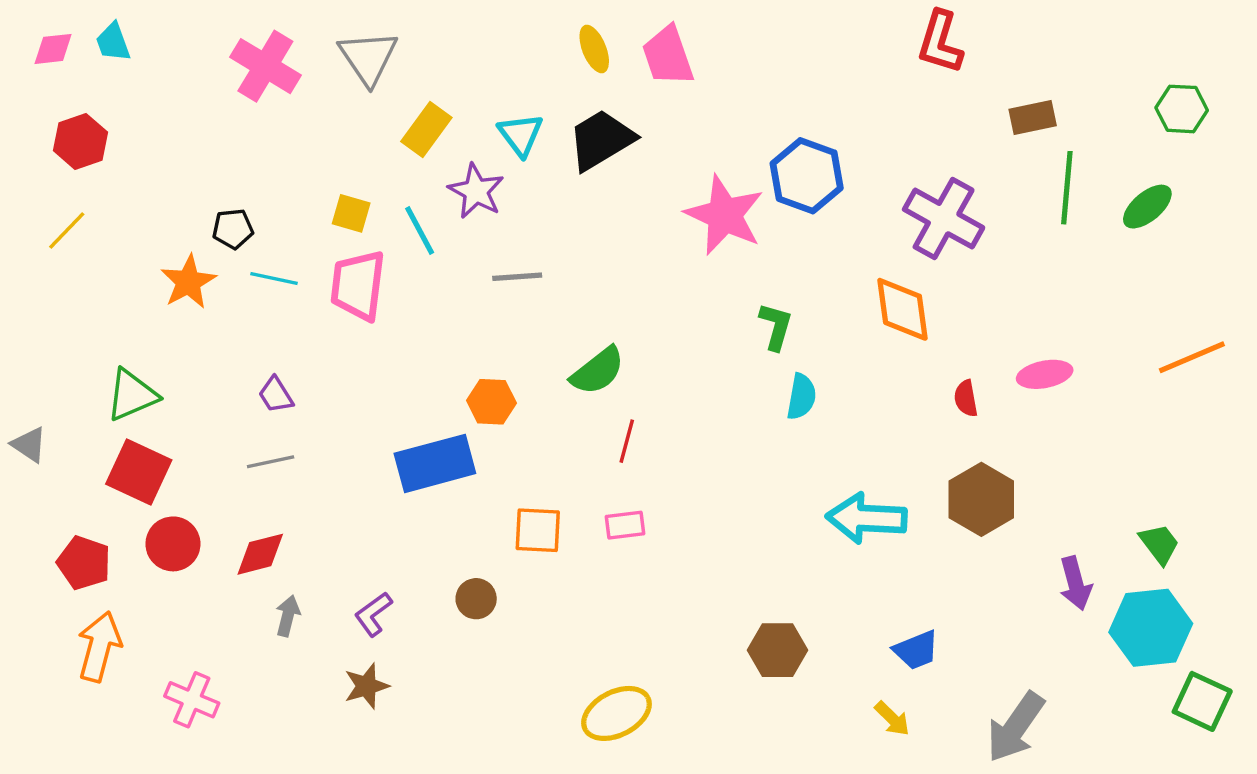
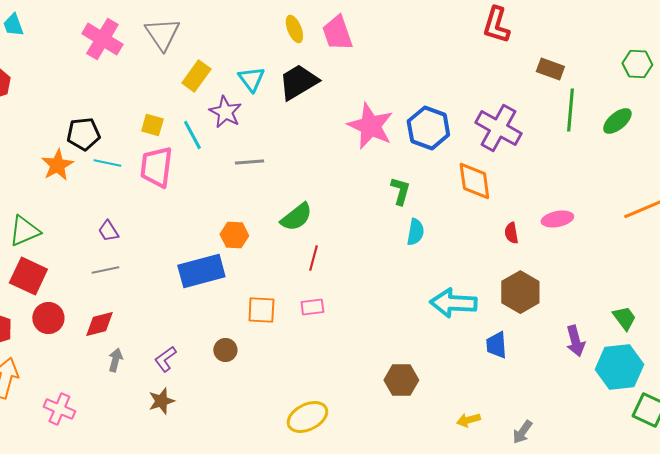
brown rectangle: (1033, 117) -> (550, 69), turned 32
blue hexagon: (807, 176) -> (428, 128), moved
black pentagon: (233, 229) -> (83, 134), size x1.4
blue trapezoid: (916, 650) -> (496, 345), moved, turned 108
yellow arrow: (892, 719) -> (468, 420), turned 120
gray arrow: (1016, 727) -> (522, 432), moved, size x0.6

